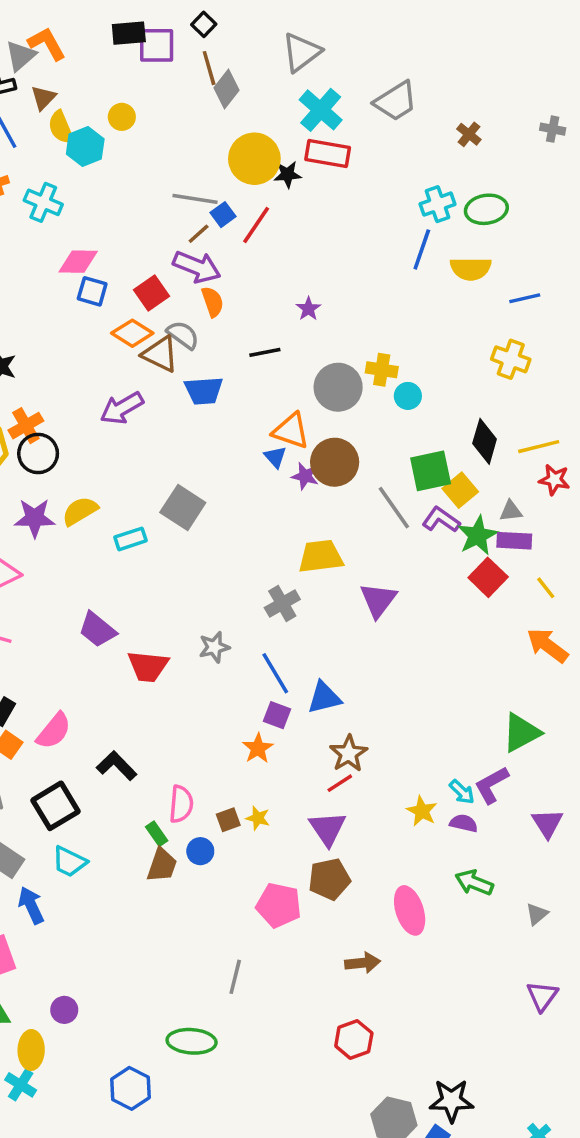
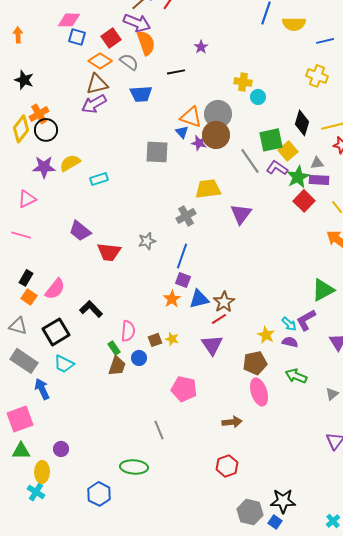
orange semicircle: (213, 302) -> (146, 43), size x1.4
brown triangle: (160, 354) -> (97, 84), moved, turned -40
gray circle: (338, 387) -> (218, 114), moved
gray square: (183, 508) -> (157, 152), moved, turned -30
blue line: (275, 673) -> (182, 256), turned 50
blue triangle: (324, 698) -> (199, 299), moved
brown pentagon: (329, 879) -> (255, 363), moved
gray line: (235, 977) -> (159, 430), turned -36

